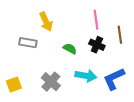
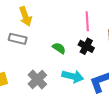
yellow arrow: (46, 22) -> (25, 16), moved

